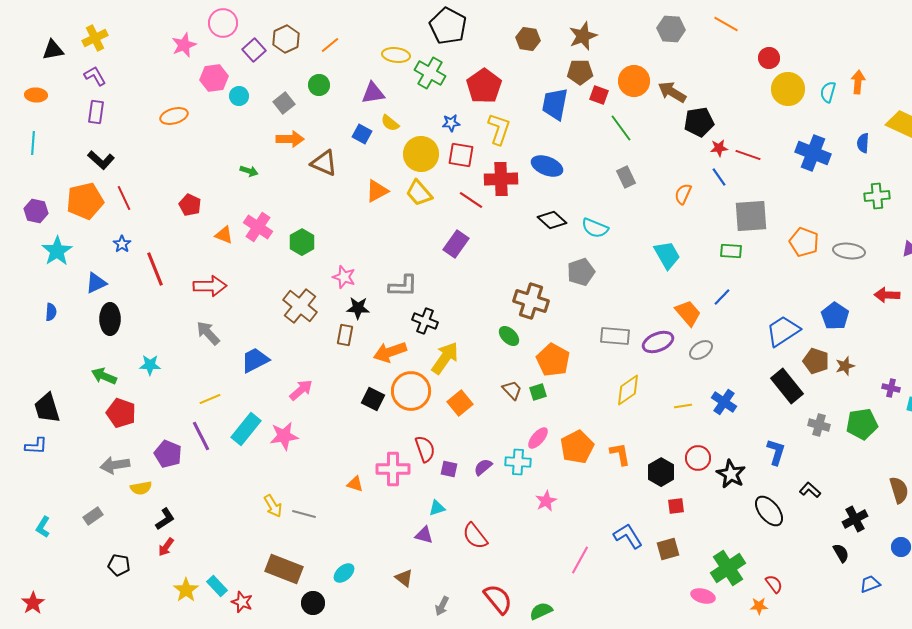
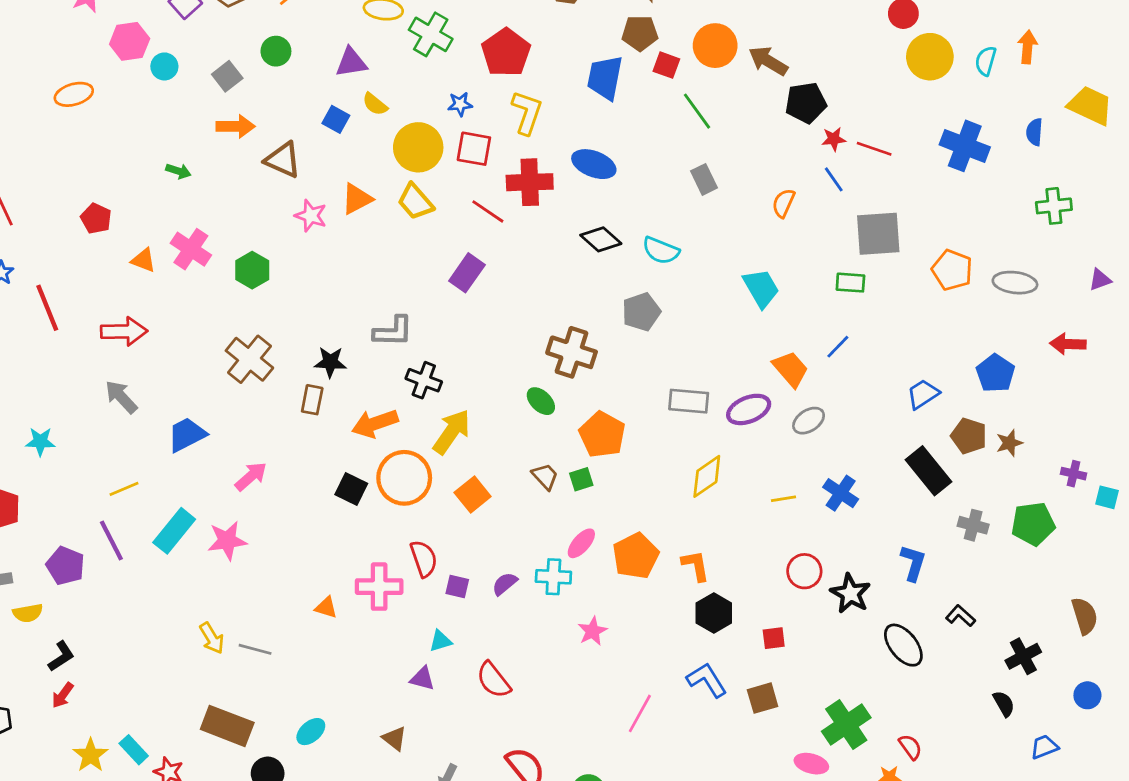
pink star: (344, 277) -> (311, 216), moved
blue trapezoid: (783, 331) -> (923, 394), size x0.7
black hexagon: (661, 472) -> (714, 613), moved

